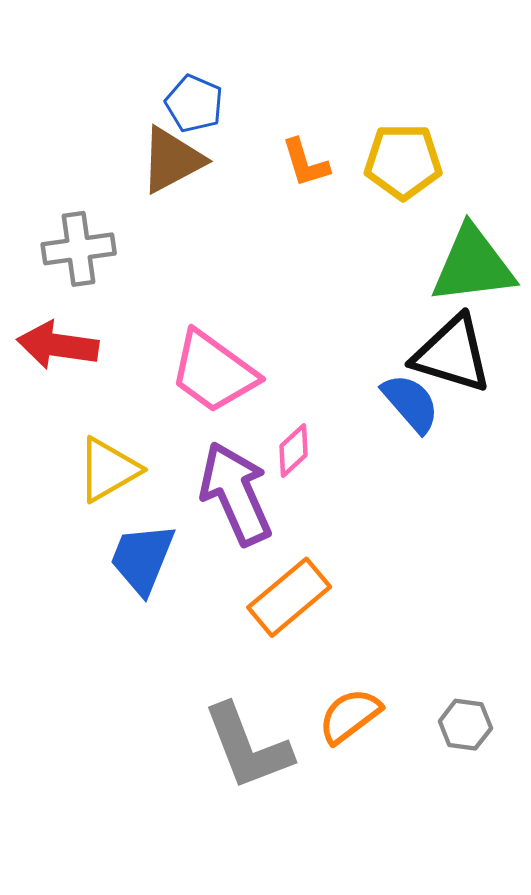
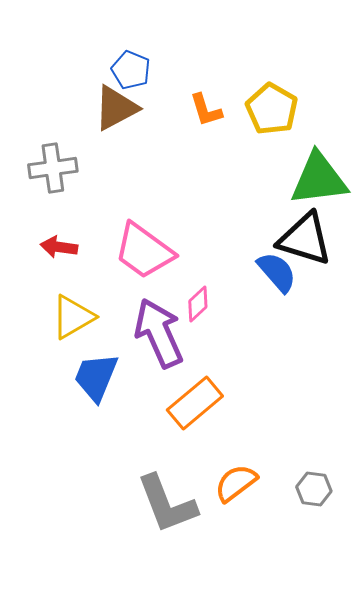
yellow pentagon: (403, 161) -> (272, 109), turned 30
red arrow: (58, 345) -> (59, 247), moved, size x0.7

